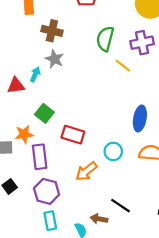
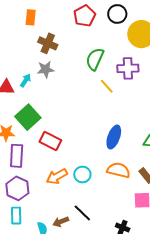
gray star: (54, 59) -> (46, 69), turned 30
green square: (44, 113) -> (28, 117), size x1.4
cyan circle: (113, 151) -> (82, 175), moved
brown arrow: (99, 219) -> (61, 222), turned -42

